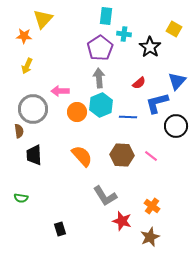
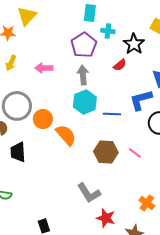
red semicircle: (139, 83) -> (120, 65), moved
pink arrow: (60, 91) -> (44, 68), moved
orange circle: (77, 112) -> (43, 119), moved
orange semicircle: (82, 156) -> (66, 135), moved
orange cross: (152, 206) -> (147, 203), moved

